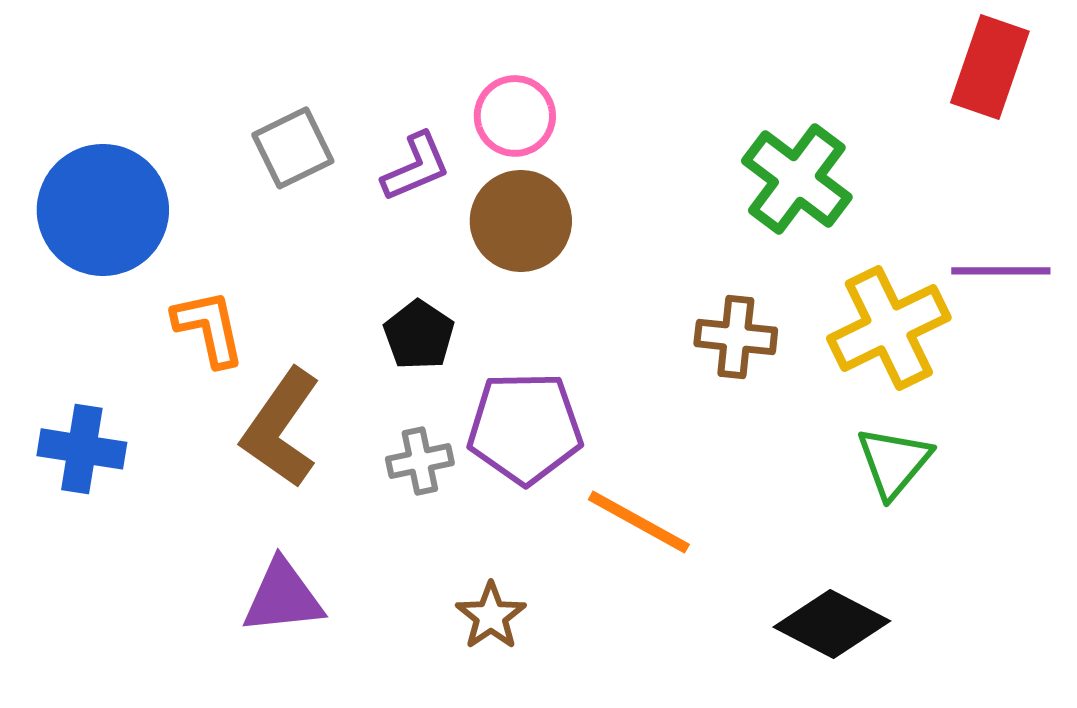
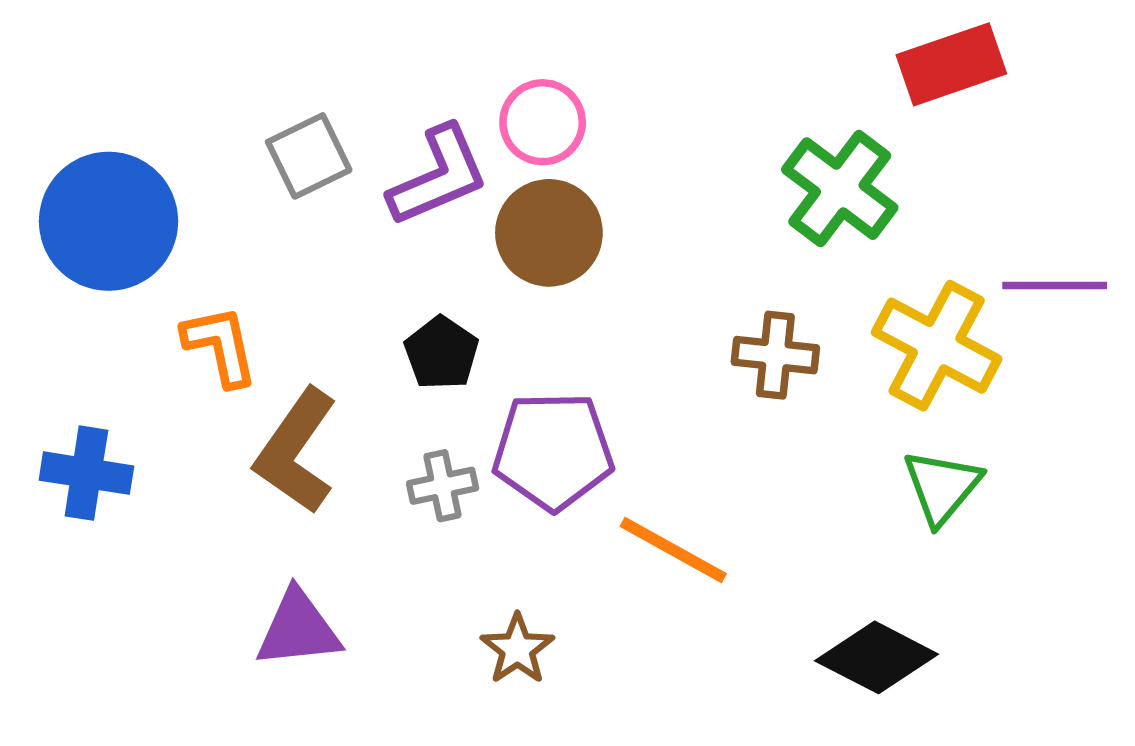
red rectangle: (990, 67) -> (951, 64), moved, turned 52
purple L-shape: (416, 167) -> (438, 176), size x1.4
yellow cross: (889, 328) -> (937, 346), turned -36

